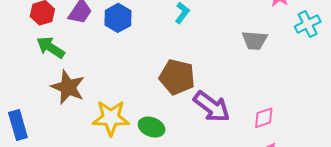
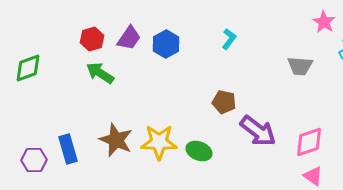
brown pentagon: (177, 77) -> (224, 102), size x0.7
brown star: (68, 87) -> (116, 140), moved
pink diamond: (264, 118) -> (309, 142), size x1.4

